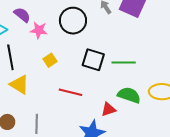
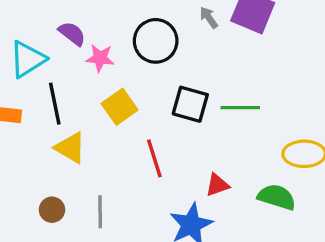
yellow square: (50, 60) -> (120, 107), size x1.5
red line: (70, 92) -> (154, 158), turned 60
green semicircle: (129, 95) -> (277, 197), moved

